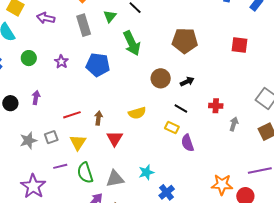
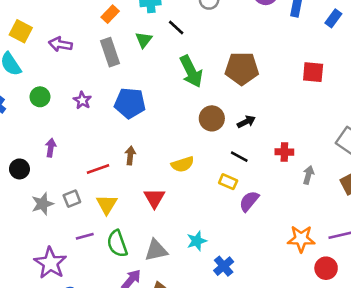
green arrow: (132, 43) -> (191, 71), moved
black circle: (10, 103) -> (19, 169), moved
brown arrow: (98, 118) -> (130, 155), moved
purple semicircle: (188, 143) -> (249, 201), turned 60
orange star: (222, 185) -> (301, 239), moved

